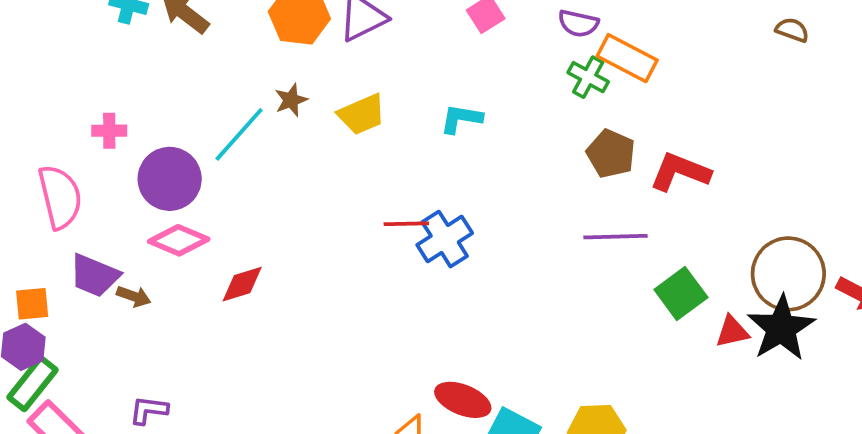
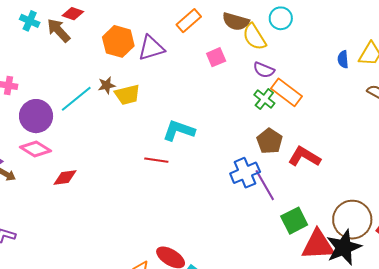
yellow trapezoid: (362, 114) -> (127, 95), moved
cyan L-shape: (461, 119) -> (179, 131), moved, size x1.4
purple line: (615, 237) -> (265, 185), turned 52
blue cross: (445, 239) -> (245, 173), moved
red triangle: (732, 332) -> (318, 245), size x1.8

